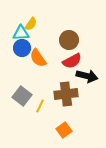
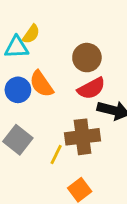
blue circle: (22, 48) -> (18, 90), moved
yellow line: (40, 106) -> (56, 154), moved

